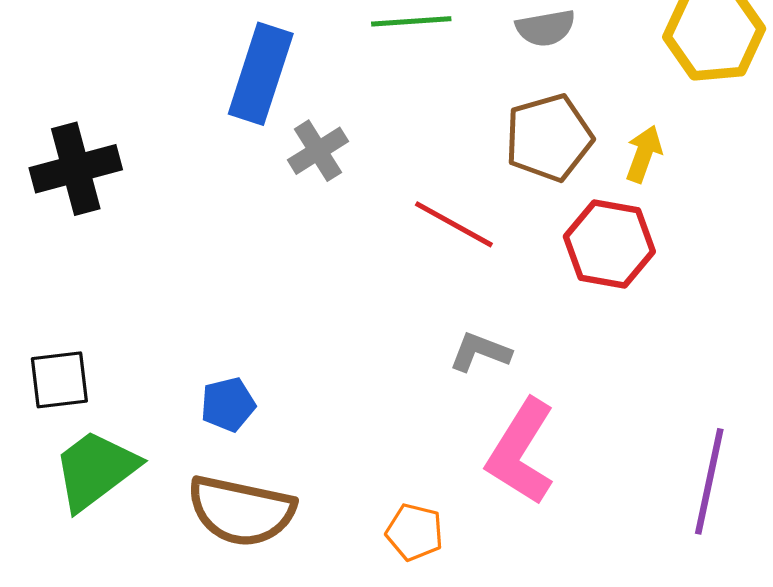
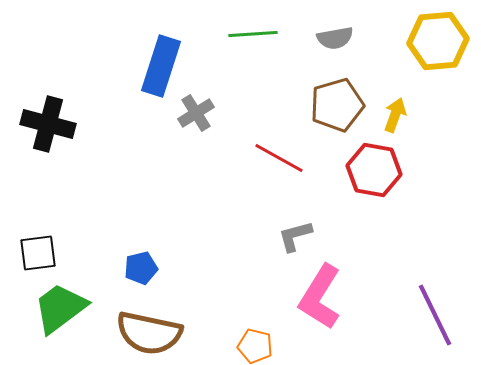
black cross: (76, 169) -> (48, 124), turned 30
gray L-shape: (480, 352) -> (295, 236), turned -36
purple line: (709, 481) -> (435, 315), turned -38

